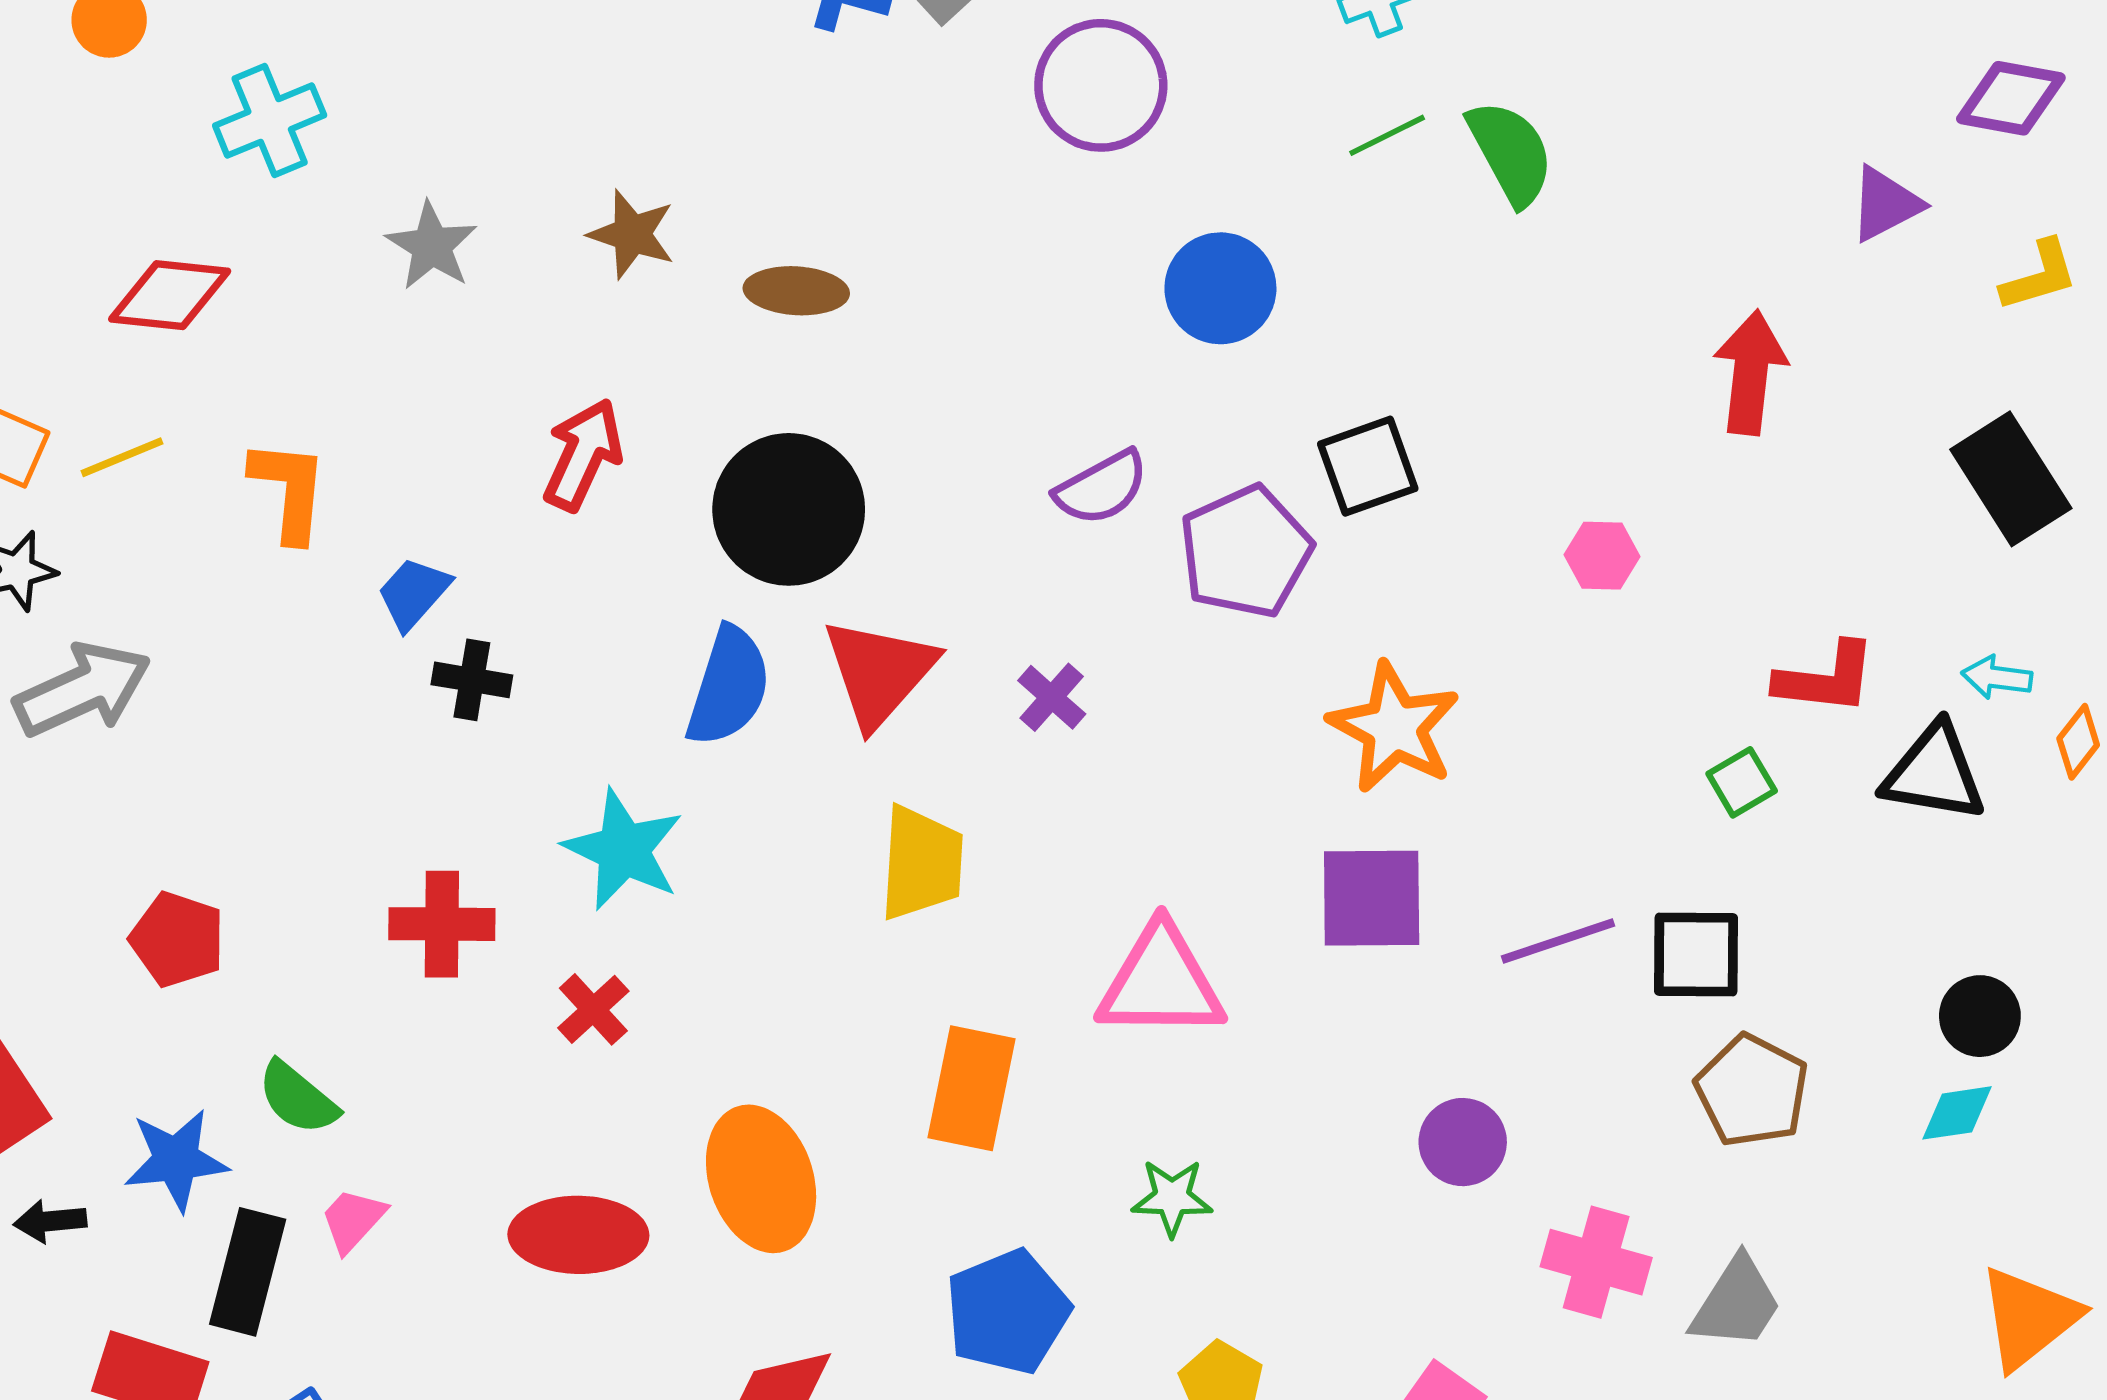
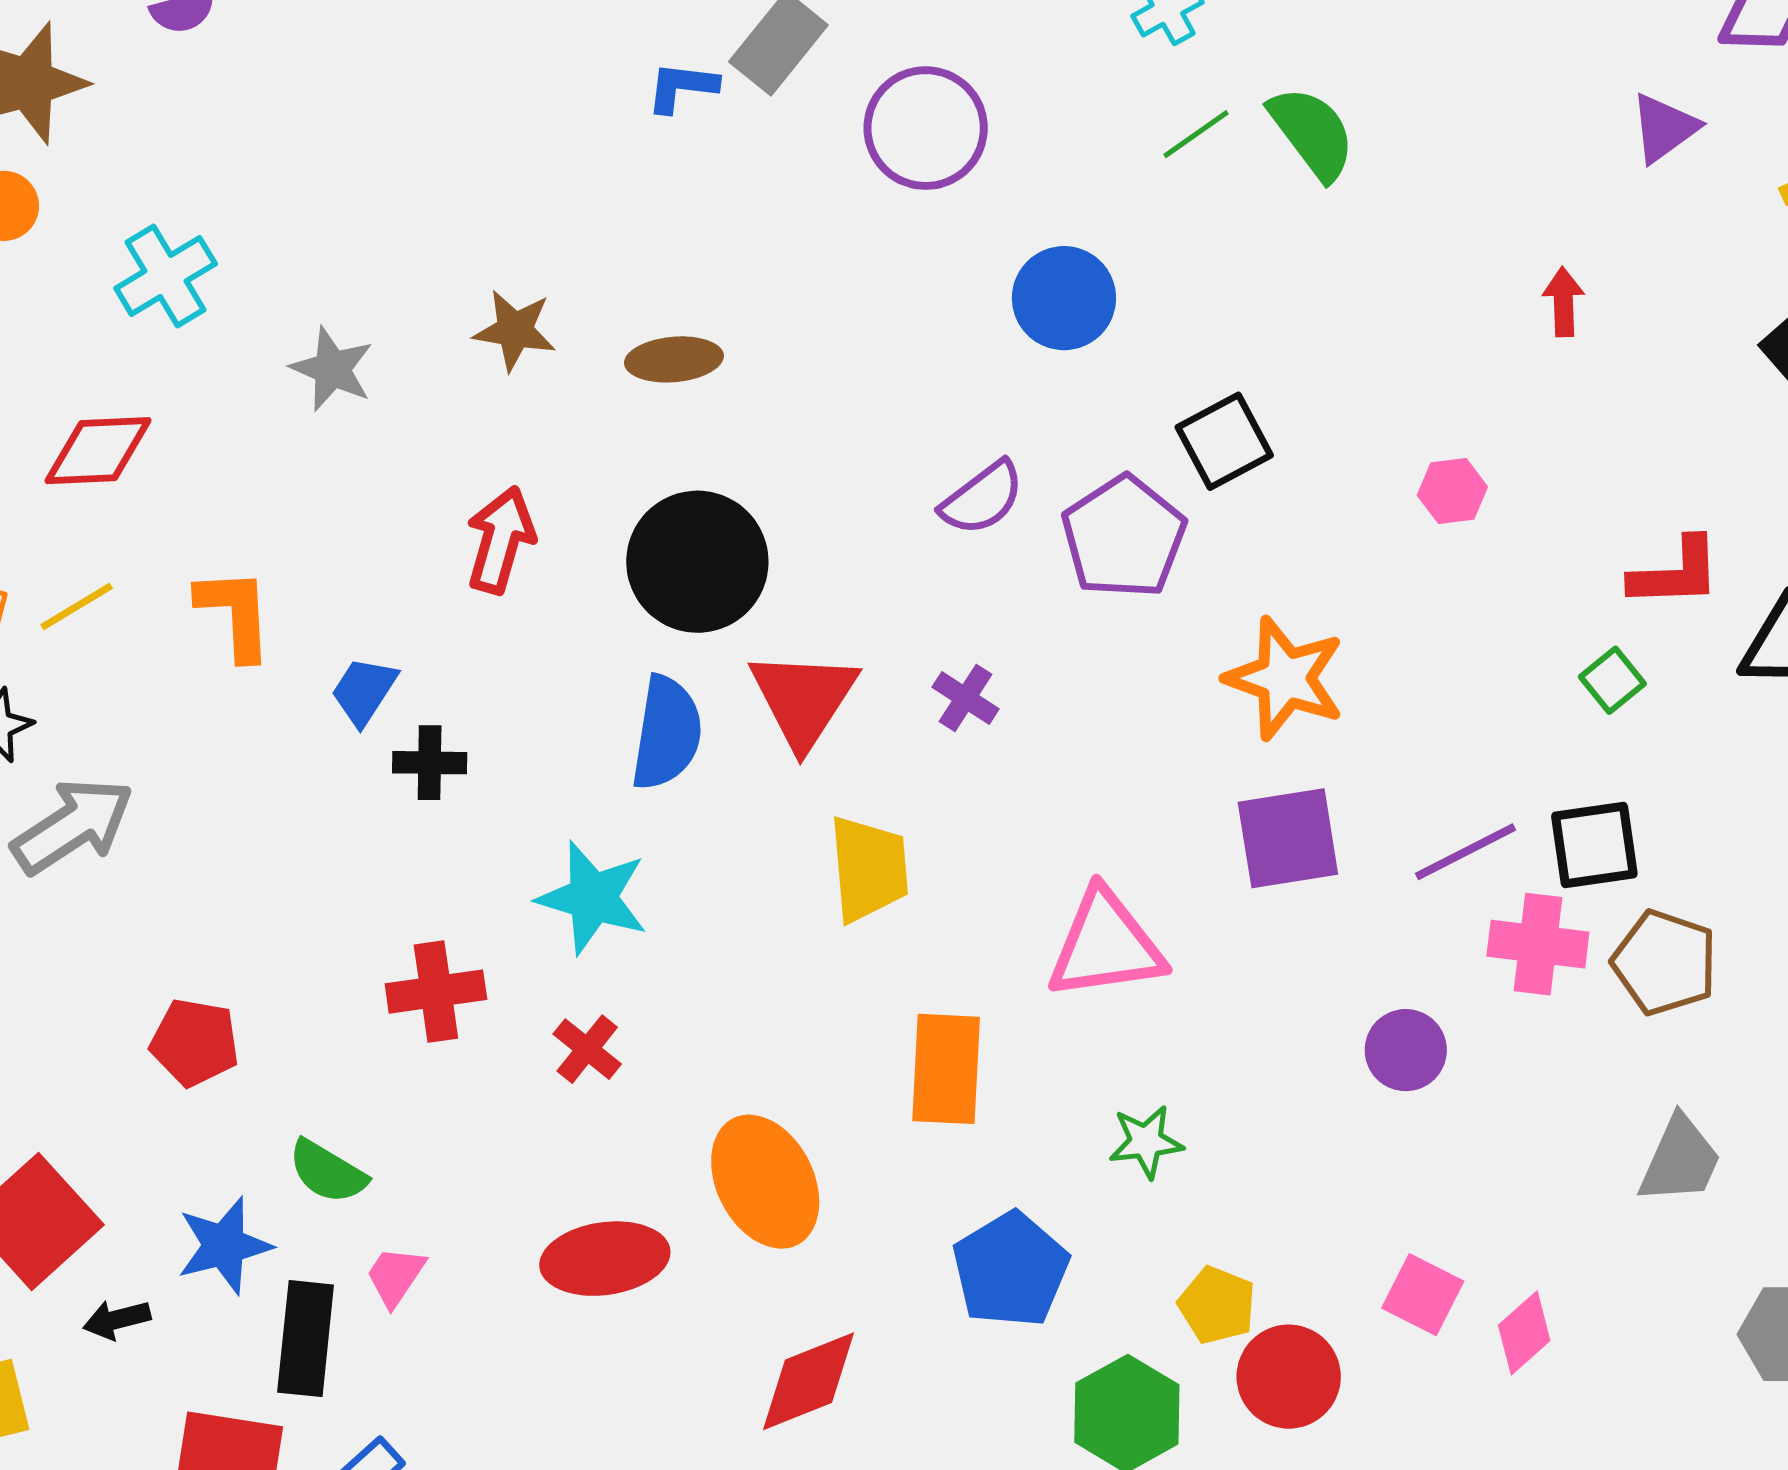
red arrow: (1750, 372) -> (1563, 302), size x0.6
pink cross: (1596, 1262) -> (1538, 944), moved

